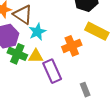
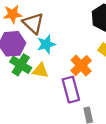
orange cross: (72, 46) -> (81, 66), turned -30
purple rectangle: (52, 71) -> (71, 90), moved

